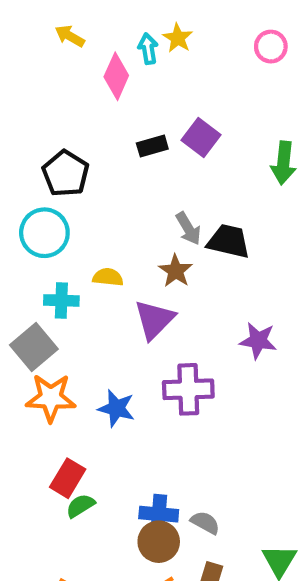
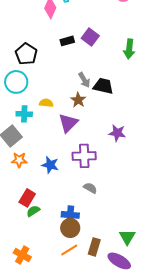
orange star: (51, 398) -> (19, 160), size x0.7
gray semicircle: (205, 523) -> (90, 188), moved

